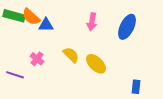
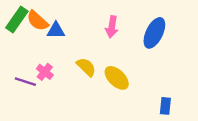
green rectangle: (14, 16) -> (17, 19), turned -70
purple line: (15, 75) -> (25, 82), moved

